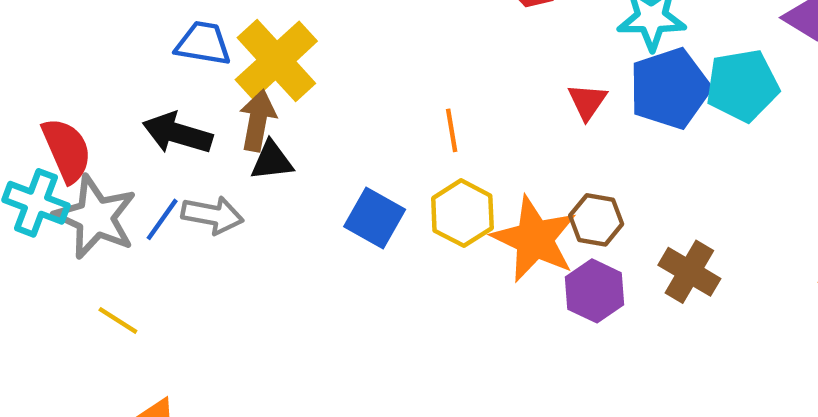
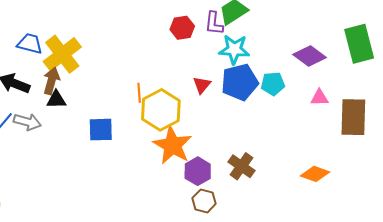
cyan pentagon: (742, 85) -> (273, 84), size x0.7
yellow hexagon: (462, 213) -> (161, 110), moved, size x1.4
blue square: (375, 218) -> (101, 130), turned -36
brown hexagon: (596, 220) -> (204, 201), moved

